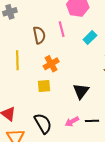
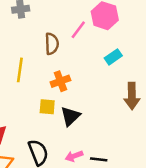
pink line: (62, 29) -> (78, 30), moved, turned 42
black triangle: (81, 91) -> (70, 116), moved

